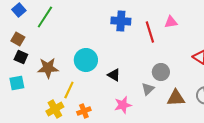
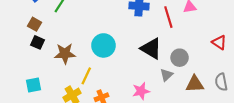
black triangle: (114, 75) -> (151, 49), moved, size x1.6
cyan square: (17, 83) -> (33, 85), moved

